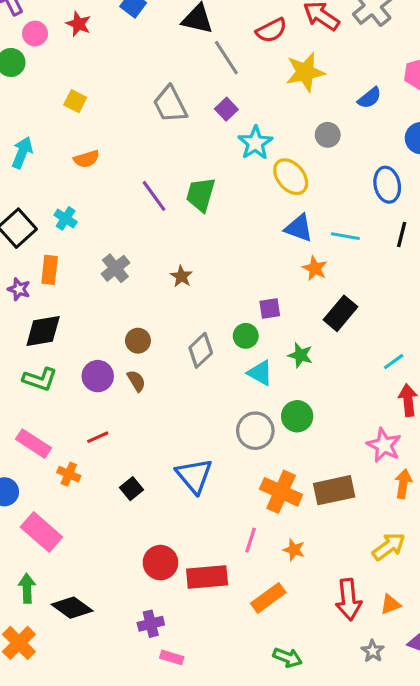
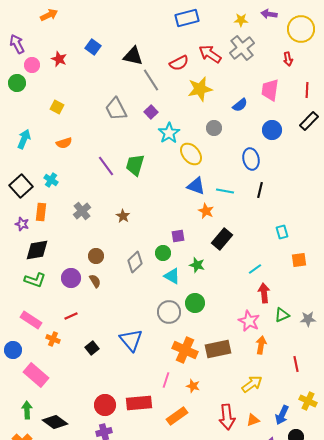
red circle: (160, 563) -> (105, 405), moved

